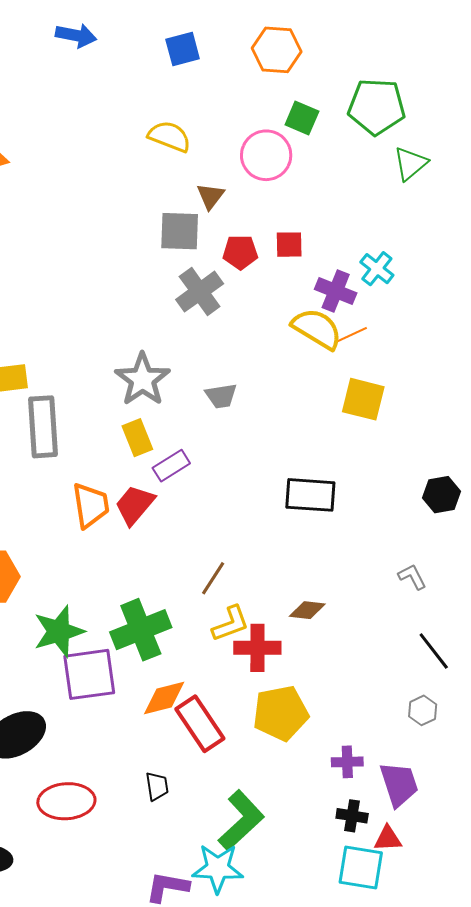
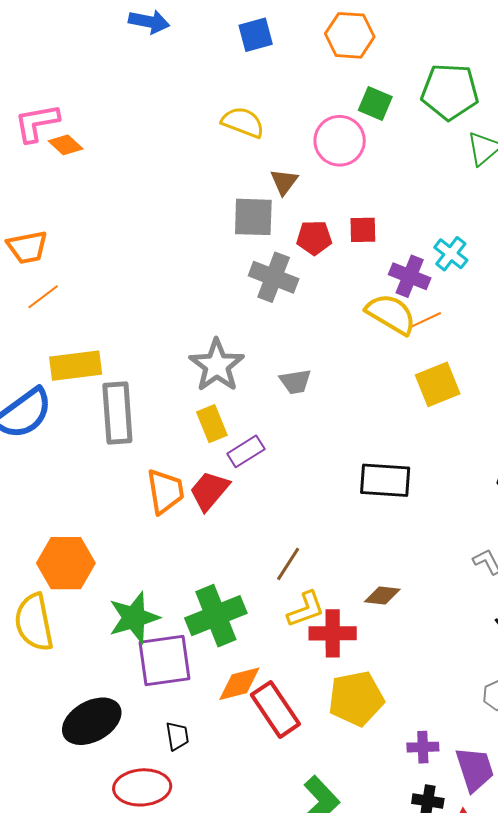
gray cross: (200, 292) -> (274, 277), turned -33
yellow square: (363, 399) -> (438, 384), turned -36
black trapezoid: (157, 786) -> (177, 736), moved

